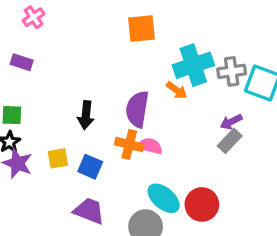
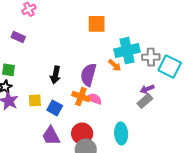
cyan ellipse: (164, 198) -> (121, 133), moved, turned 40
red circle: (202, 204) -> (82, 134), moved
purple trapezoid: (89, 211) -> (51, 136), turned -145

